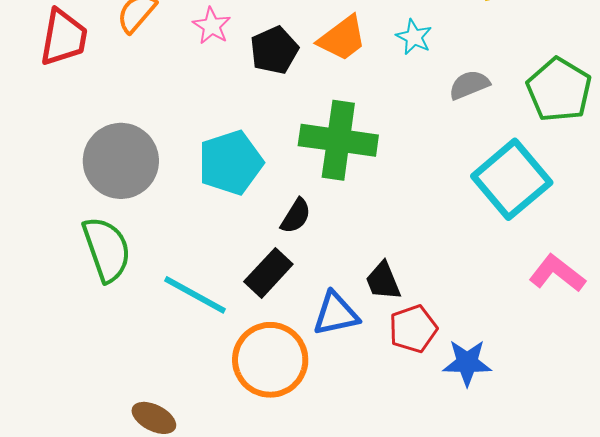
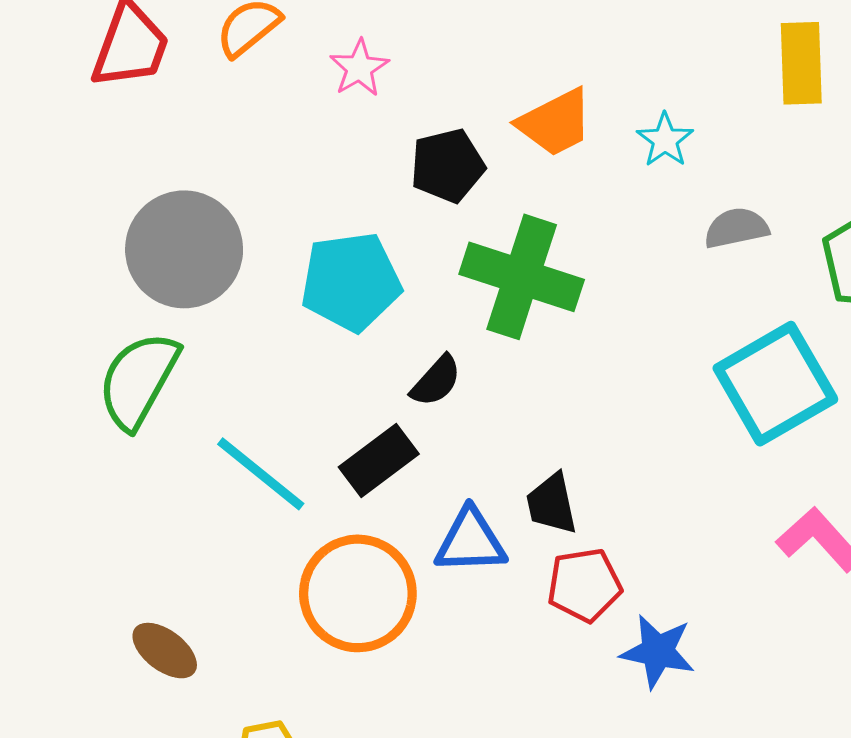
black pentagon: (274, 50) -> (448, 166), moved
green semicircle: (107, 249) -> (138, 380), turned -142

